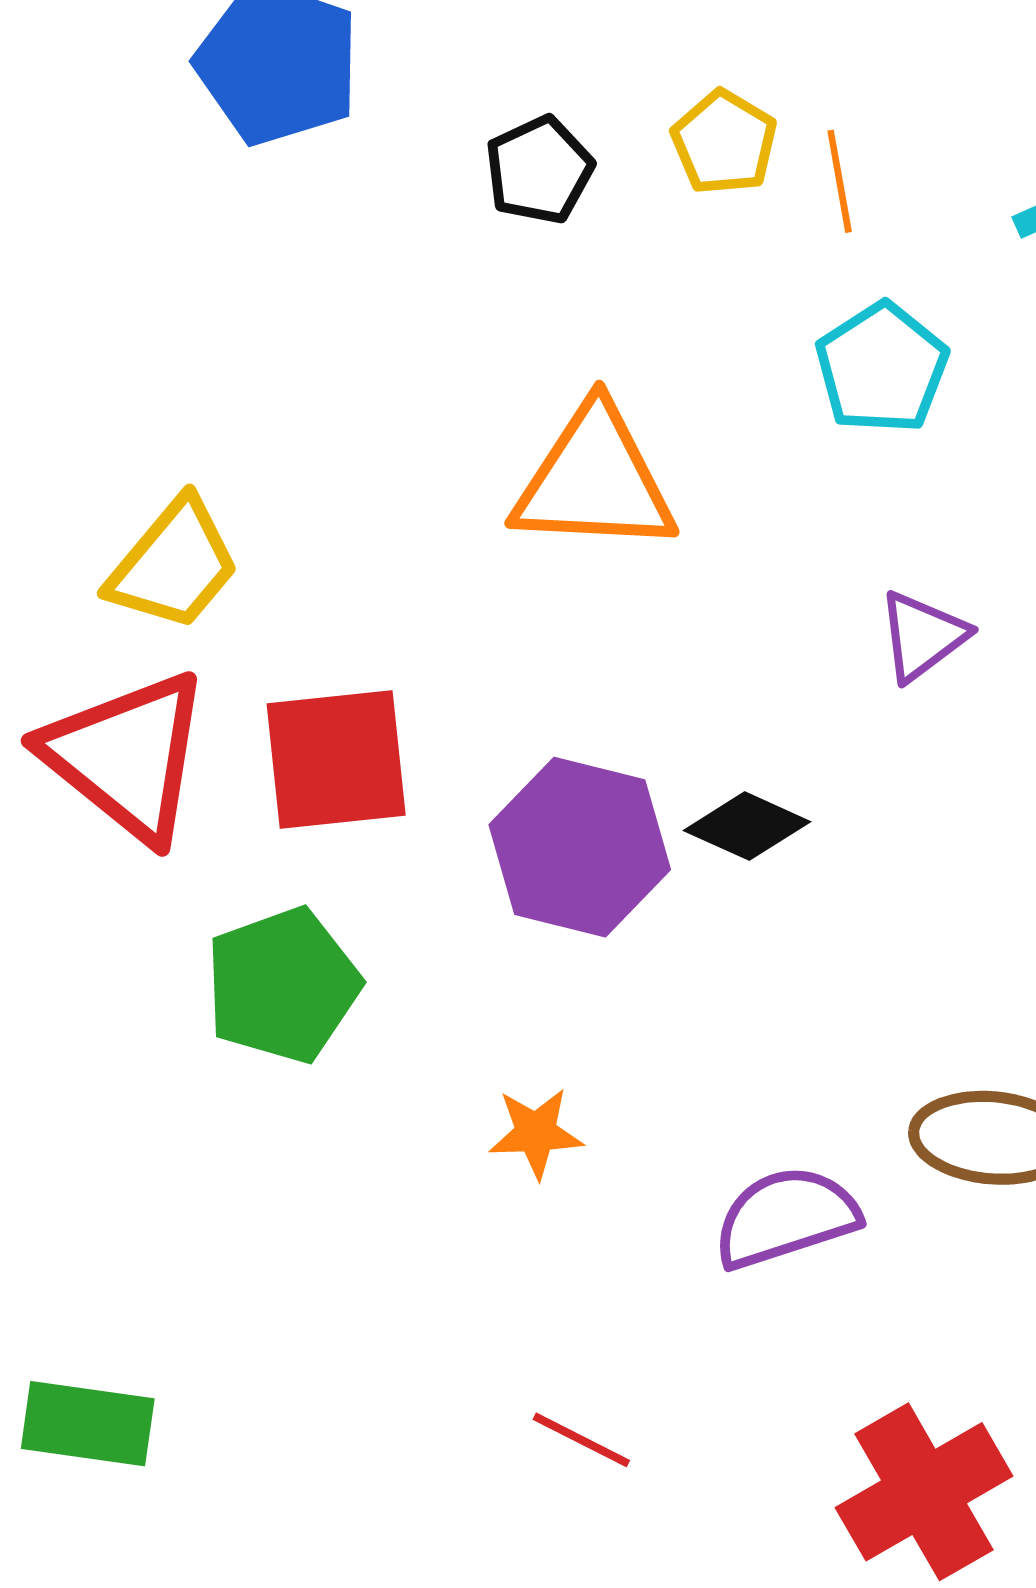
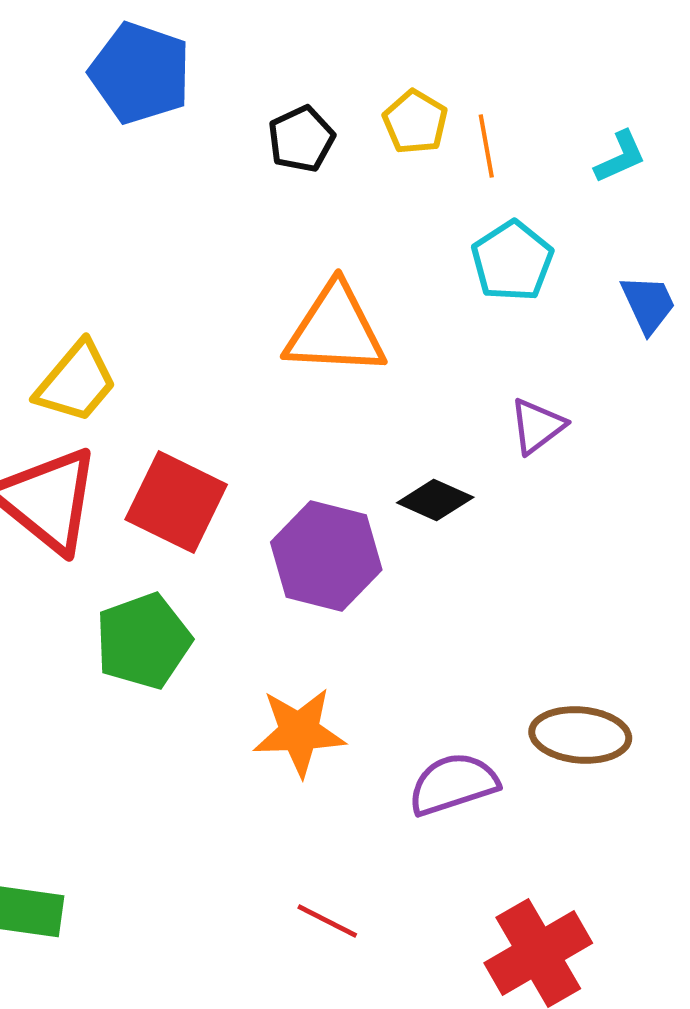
red square: (336, 759) -> (176, 502), turned 32
black diamond: (747, 826) -> (435, 500), moved
orange star: (536, 1133) -> (299, 732), size x1.6

